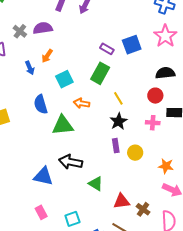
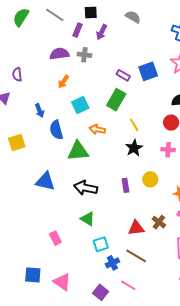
gray cross: (20, 31) -> (84, 55), moved, turned -32
blue arrow: (30, 68) -> (40, 111), moved
purple rectangle: (116, 146) -> (125, 185), moved
blue triangle: (43, 176) -> (45, 181), moved
green triangle: (96, 184) -> (88, 219), moved
brown cross: (143, 209) -> (159, 222), moved
cyan square: (72, 219) -> (101, 244), moved

